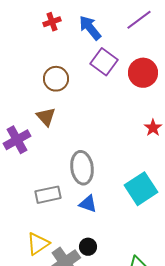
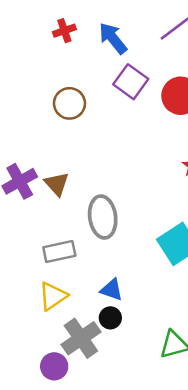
brown triangle: (46, 117) -> (57, 184), moved
blue triangle: (88, 204) -> (112, 290), moved
yellow triangle: (38, 244) -> (53, 296), moved

